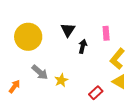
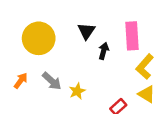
pink rectangle: (106, 33) -> (132, 36), size x1.6
orange arrow: (14, 86) -> (21, 81), moved

